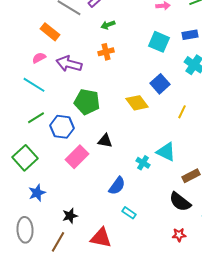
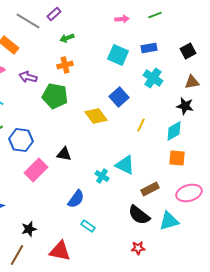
purple arrow: (69, 64) -> (28, 77), size x0.7
green pentagon: (87, 102) -> (55, 96), moved

